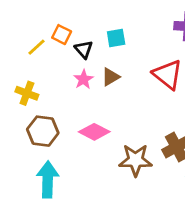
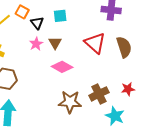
brown triangle: (111, 77) -> (55, 43), turned -32
pink diamond: (94, 132) -> (62, 67), moved

